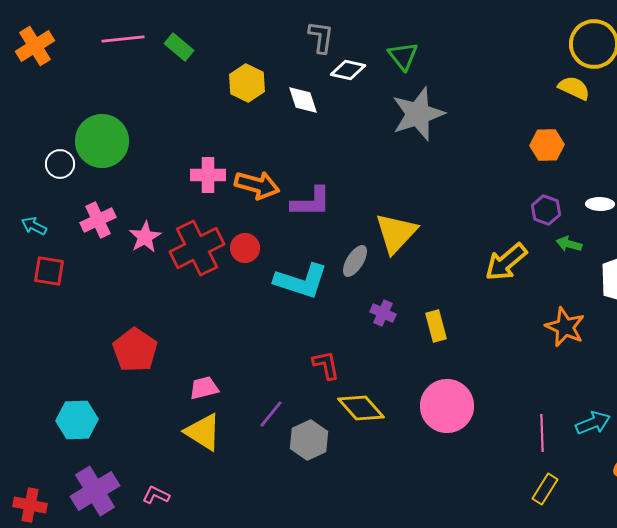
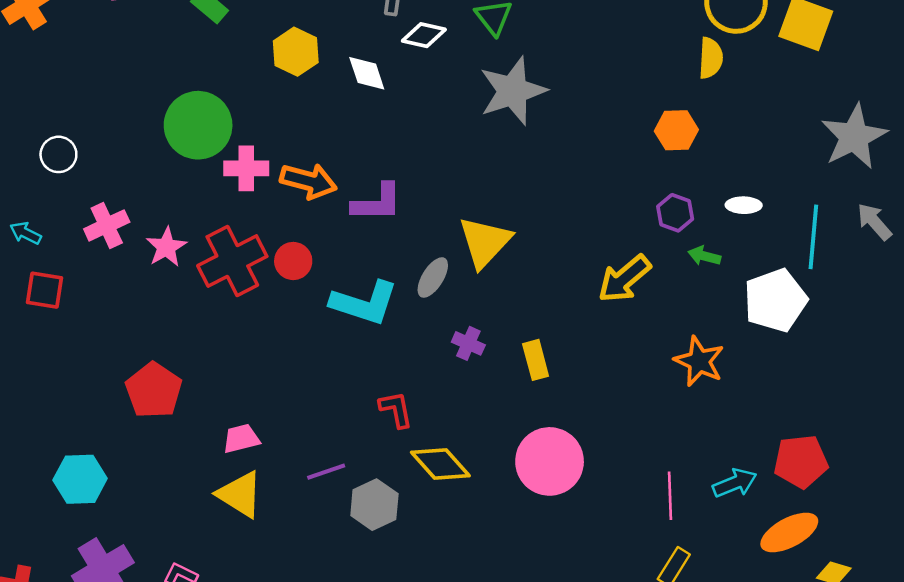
yellow semicircle: (574, 88) -> (711, 58), turned 68
green circle: (102, 141) -> (198, 125), moved
purple line: (271, 414) -> (326, 472), turned 32

